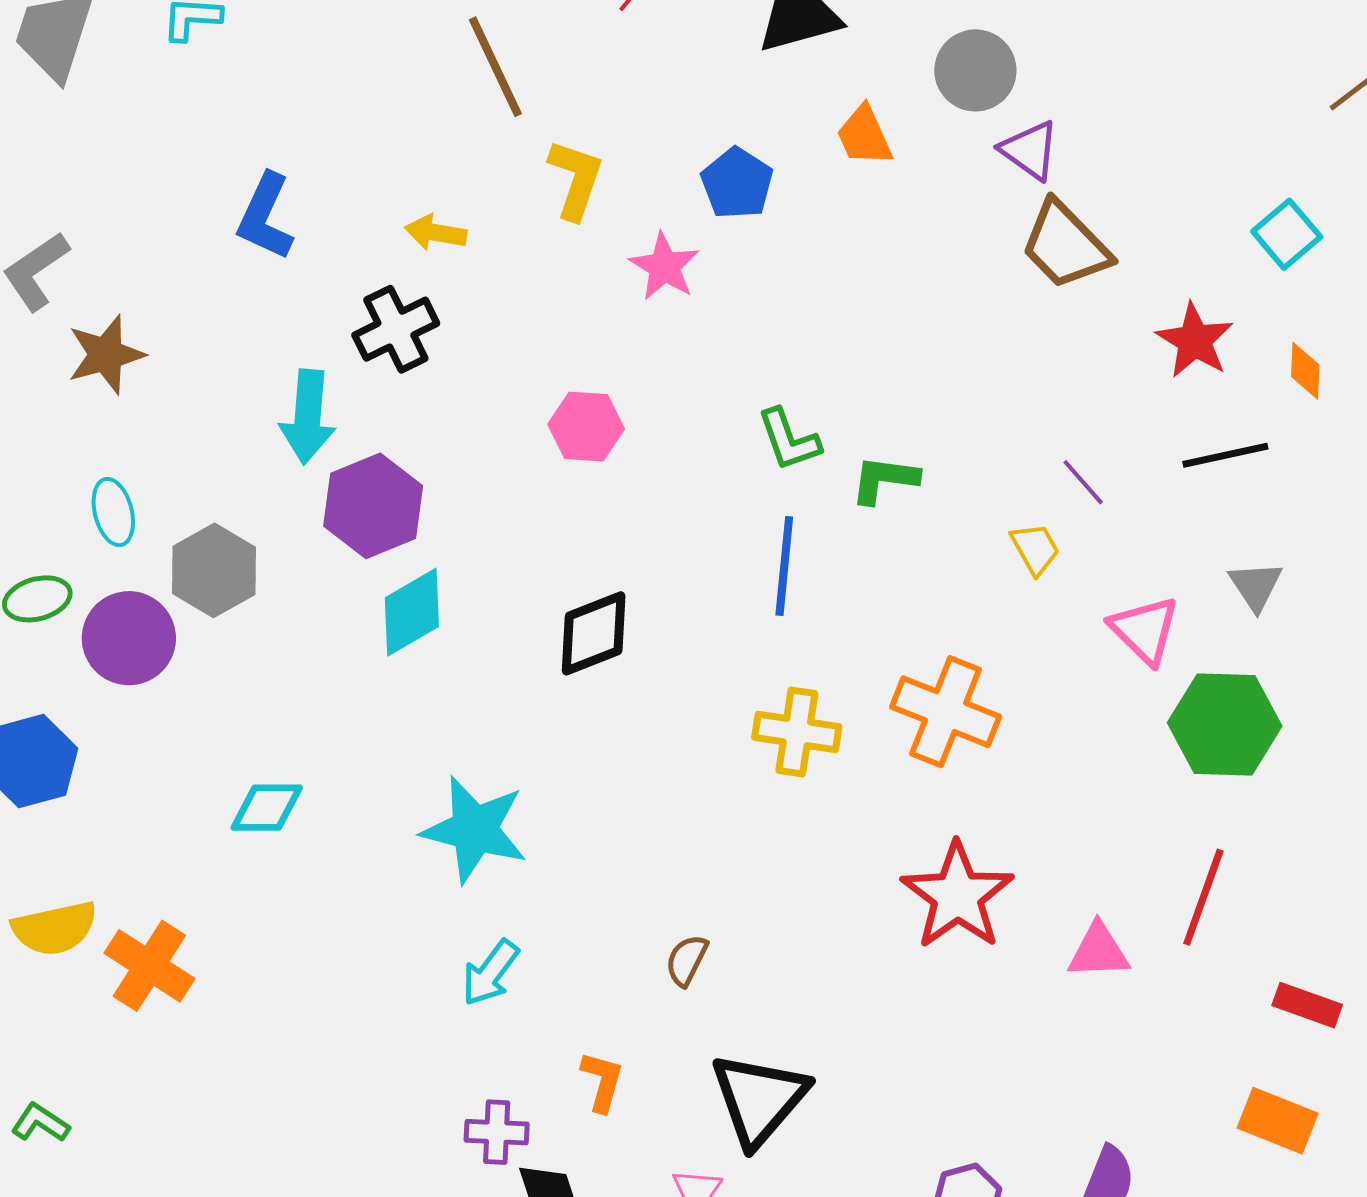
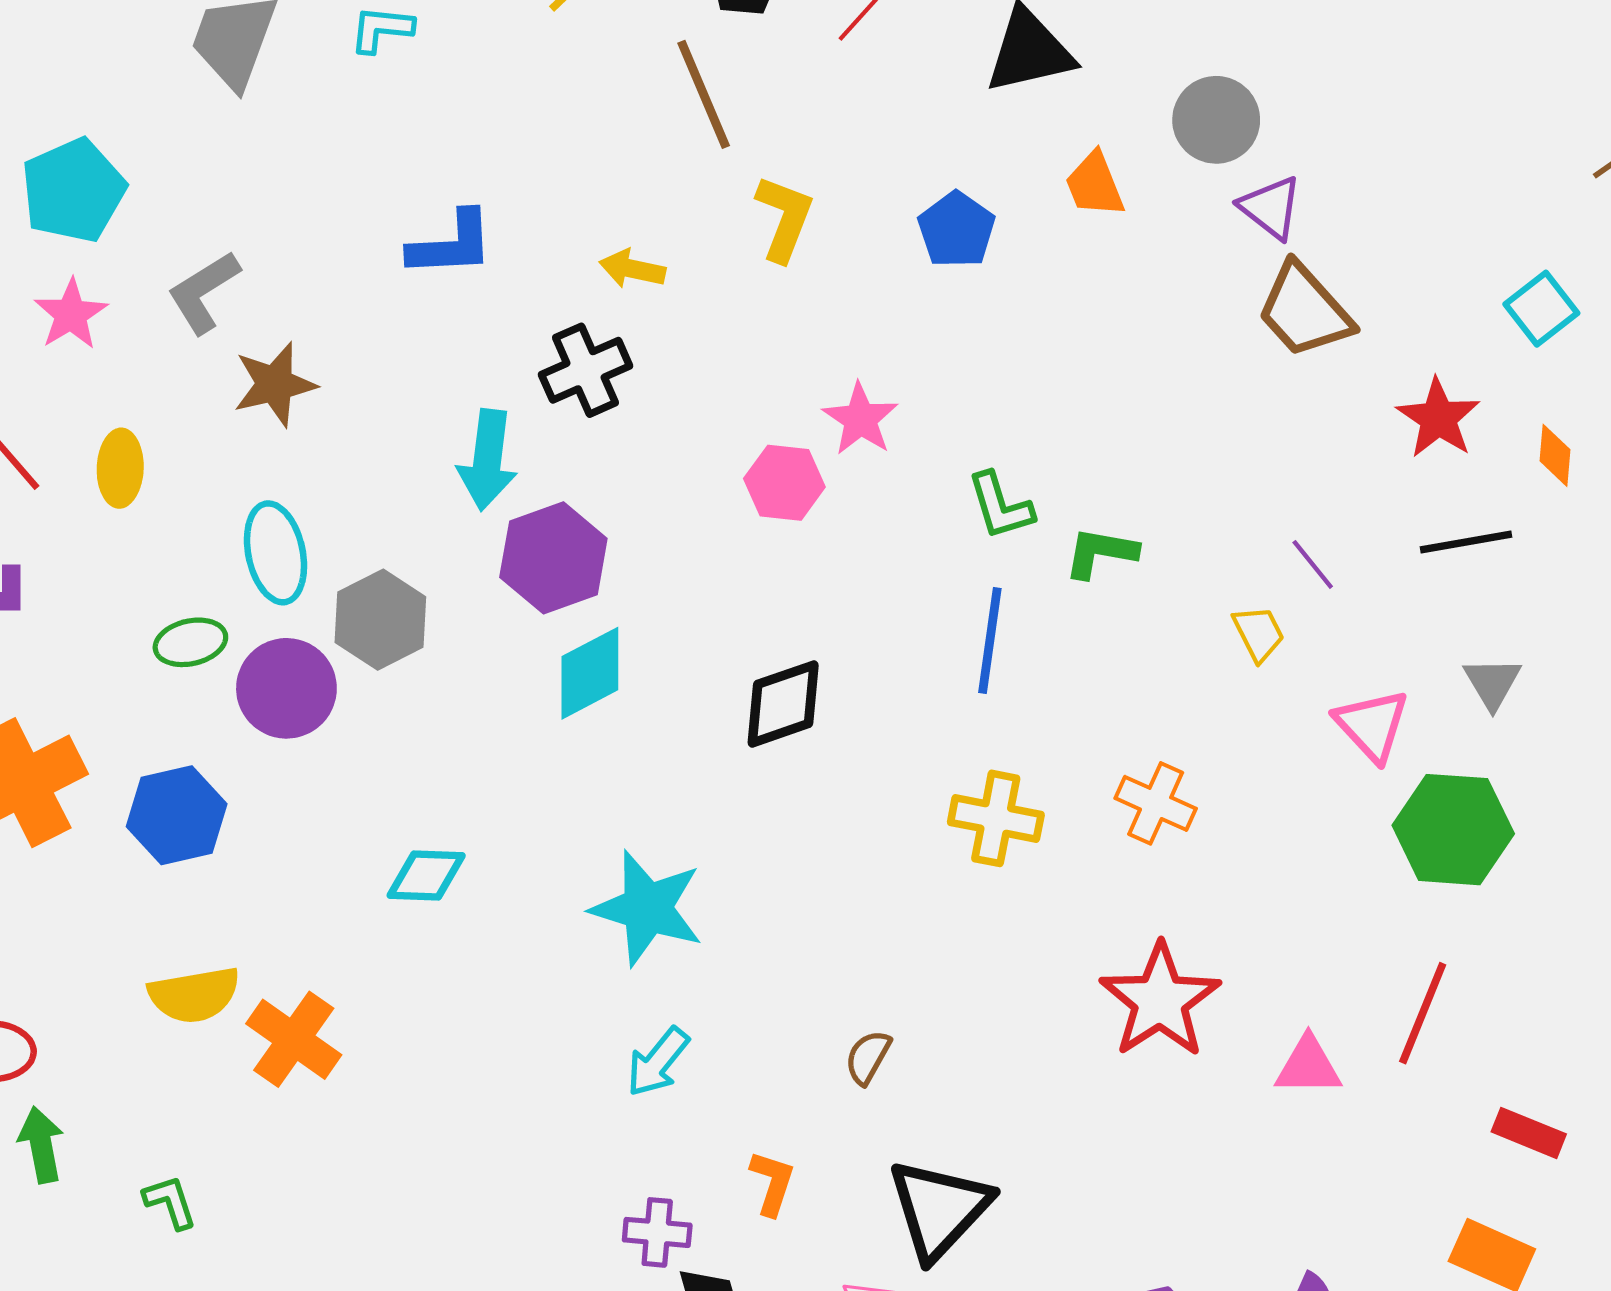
blue L-shape: (265, 217) -> (451, 244), turned -120
pink star: (664, 267) -> (860, 419), moved
cyan ellipse: (113, 512) -> (276, 553), size x1.4
orange cross: (946, 712) -> (1156, 803), size x0.7
green L-shape: (40, 1123) -> (170, 1202), turned 36

